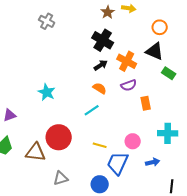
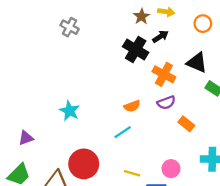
orange circle: (160, 27) -> (203, 24), moved
black arrow: (101, 65) -> (160, 37), moved
orange semicircle: (100, 88) -> (132, 106), turned 128
orange rectangle: (146, 103) -> (186, 124), turned -40

